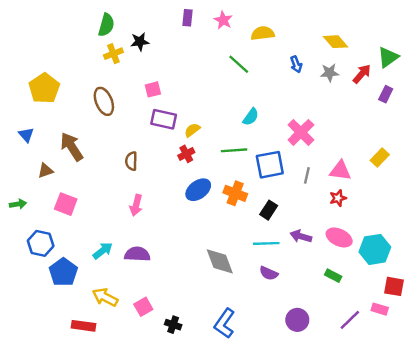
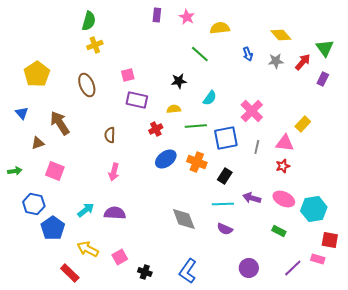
black star: (140, 42) -> (179, 81), moved
green triangle: (388, 57) -> (325, 48), turned -30
yellow semicircle: (192, 130) -> (174, 109), moved, turned 32
yellow rectangle: (380, 157) -> (303, 124), moved
red rectangle: (84, 326) -> (70, 273), turned 36

